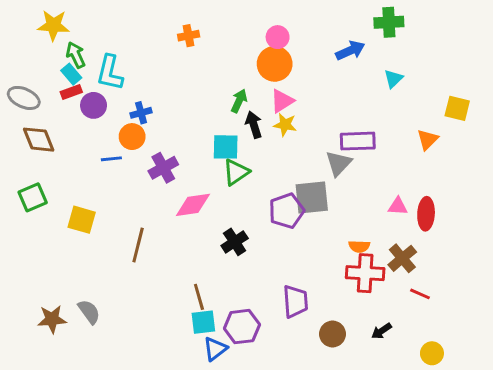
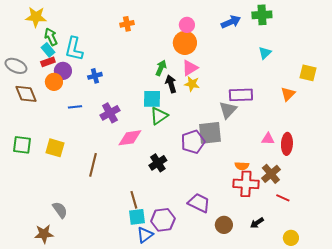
blue arrow: (350, 50) -> (231, 22), moved
orange circle: (132, 137) -> (54, 82), moved
green square: (33, 197) -> (22, 145), moved, turned 30
purple trapezoid: (295, 301) -> (199, 203), turned -60
brown star: (52, 319) -> (44, 234), moved

